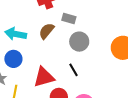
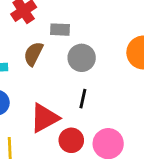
black line: (73, 70) -> (83, 99), turned 56

